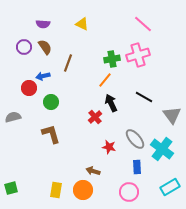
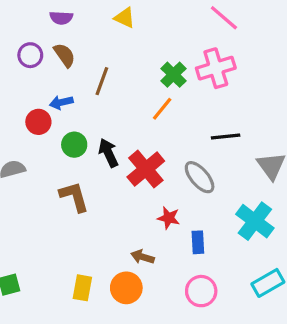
green cross: (112, 59) -> (173, 75), turned -35
black line: (144, 97) -> (226, 137), turned -36
black arrow: (111, 103) -> (108, 153), moved
red cross: (95, 117) -> (146, 169), size x1.6
gray ellipse: (135, 139) -> (200, 177), moved
blue rectangle: (137, 167) -> (198, 242), moved

